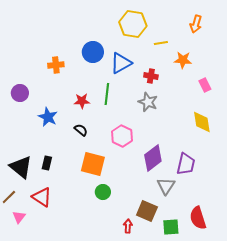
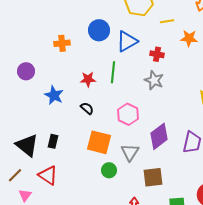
gray triangle: (166, 186) -> (130, 152), moved
brown square: (147, 211) -> (153, 177), moved, turned -30

